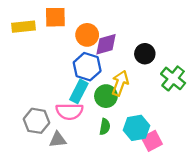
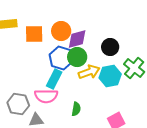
orange square: (55, 17) -> (34, 34), moved
yellow arrow: (120, 83) -> (89, 72), turned 50
green circle: (106, 96) -> (77, 57), moved
cyan hexagon: (137, 128) -> (110, 76), moved

